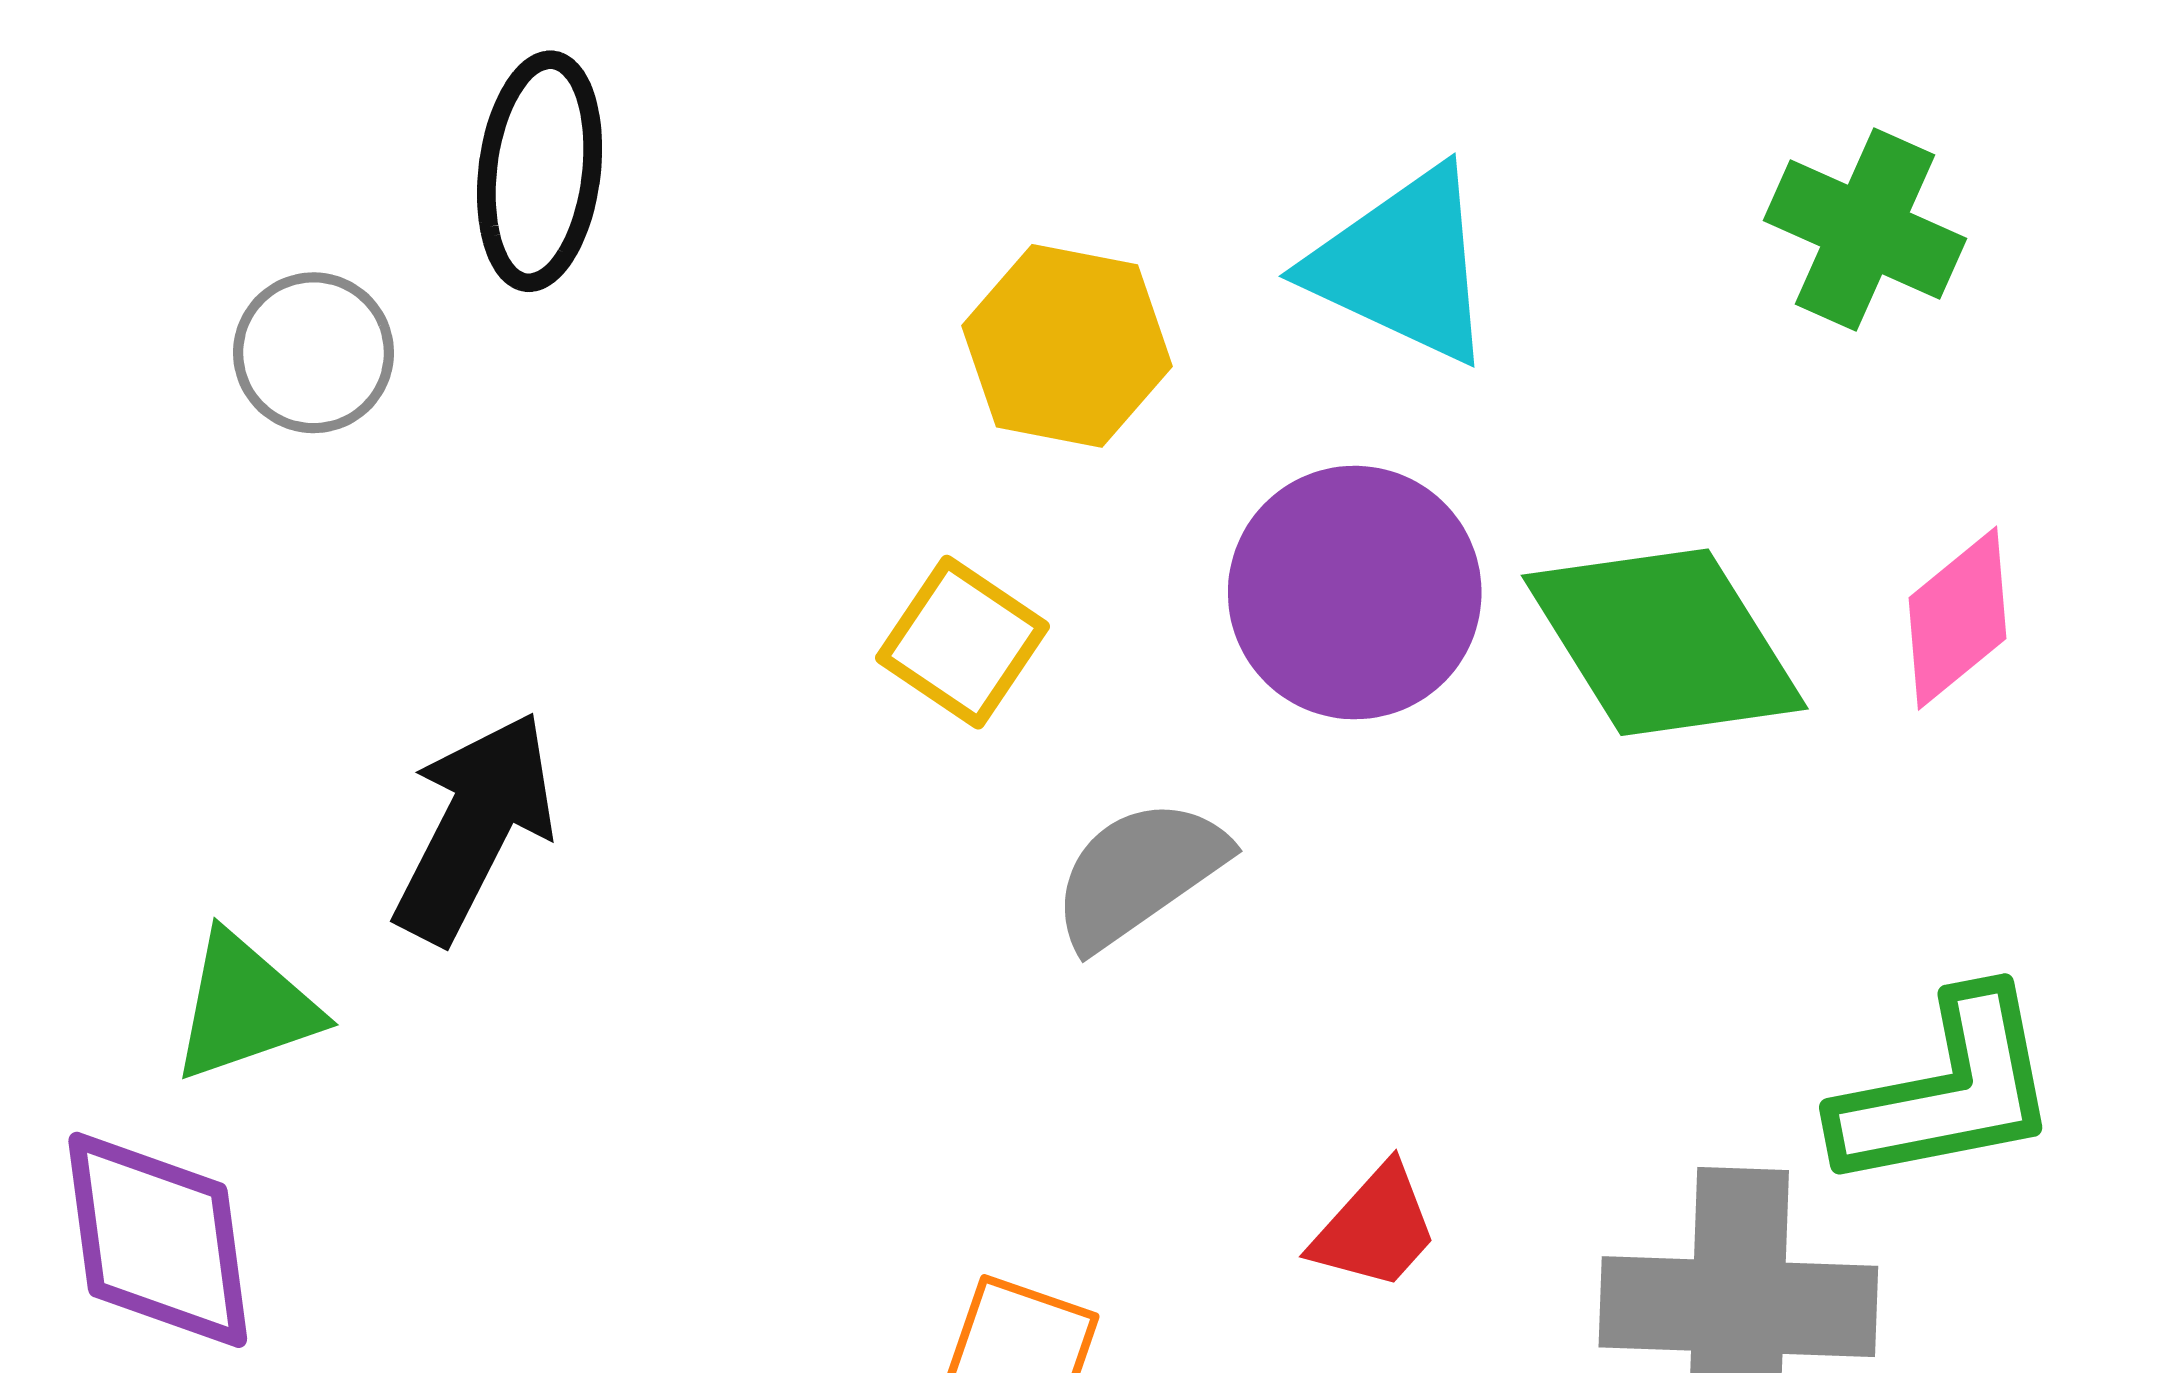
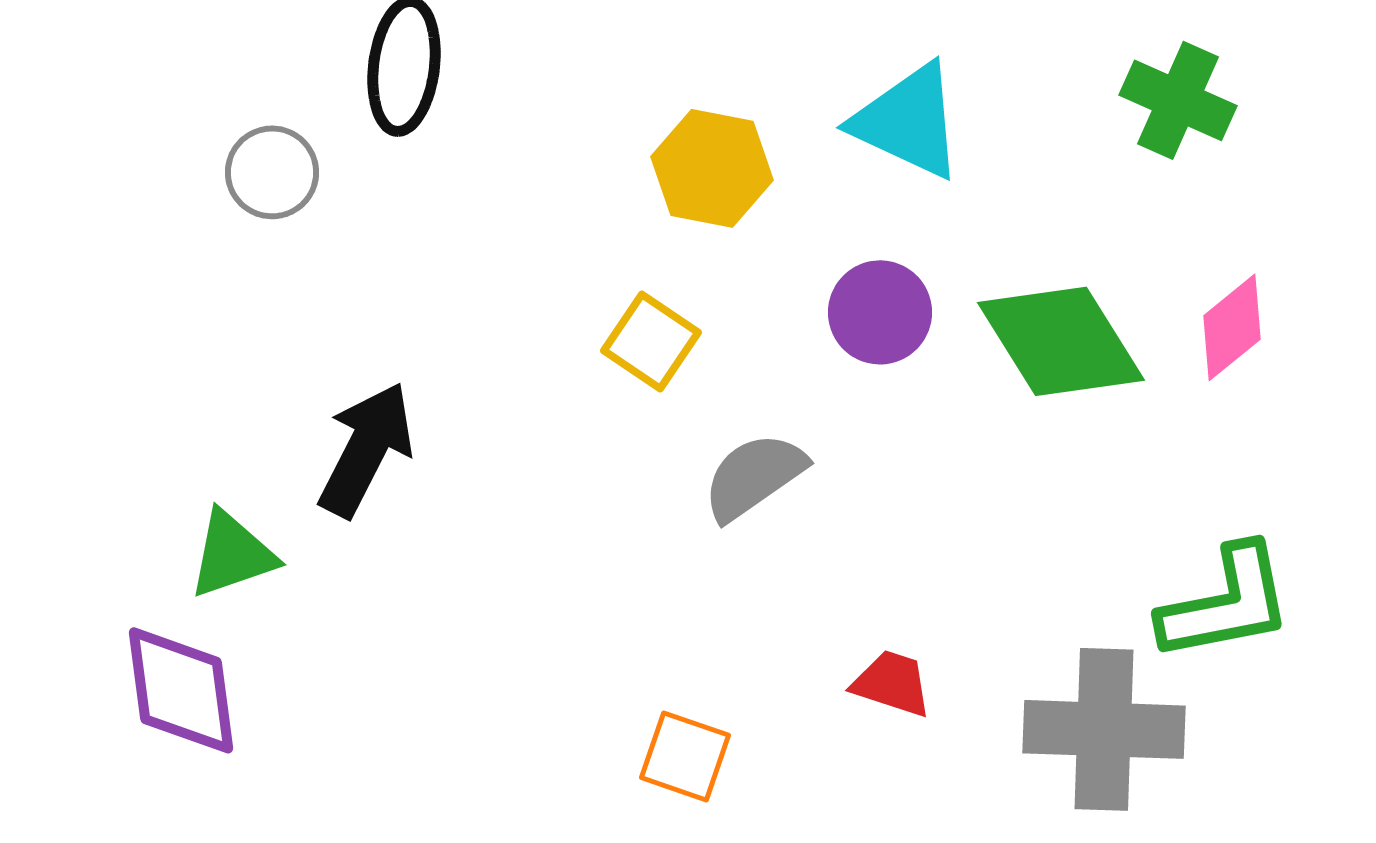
purple circle: (1355, 593) -> (880, 312), size x0.7
red trapezoid: (1375, 1228) -> (892, 683), turned -114

